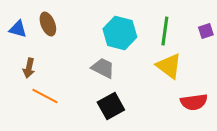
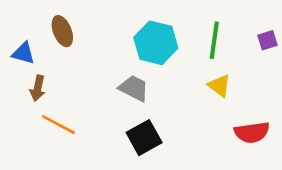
blue triangle: (18, 29) -> (23, 53), moved
yellow triangle: (169, 66) -> (219, 86), size x0.7

